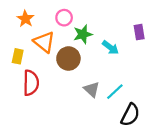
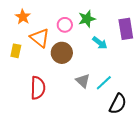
pink circle: (64, 18) -> (65, 25), moved
purple rectangle: (139, 32) -> (126, 29), size x1.5
green star: (83, 34) -> (87, 19), moved
red semicircle: (31, 83) -> (38, 88), moved

